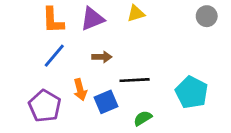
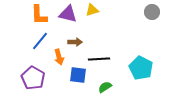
yellow triangle: (136, 13) -> (92, 10), moved
purple triangle: (92, 19) -> (68, 14), turned 36
orange arrow: (80, 90) -> (59, 57), moved
blue square: (106, 102) -> (78, 75), turned 30

